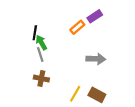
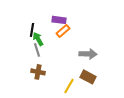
purple rectangle: (95, 16) -> (59, 20), moved, turned 40
orange rectangle: (77, 27) -> (63, 31), moved
brown rectangle: (97, 95) -> (88, 77), moved

